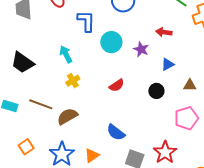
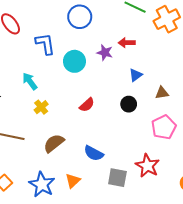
purple star: (141, 49) -> (105, 53), moved
brown semicircle: (67, 116) -> (54, 143), moved

